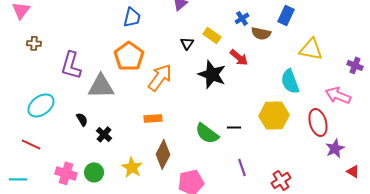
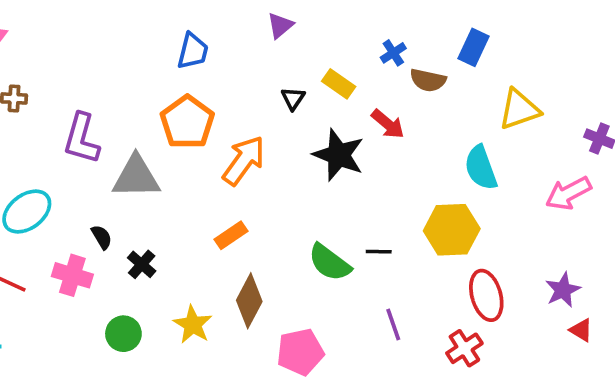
yellow triangle: (311, 49) -> (519, 109), turned -30
pink arrow: (338, 95) -> (568, 193), turned -50
orange rectangle: (153, 118) -> (231, 235), turned -30
red ellipse: (318, 122) -> (486, 295), moved
red triangle: (353, 171) -> (581, 330), moved
pink cross: (66, 173) -> (72, 275), moved

